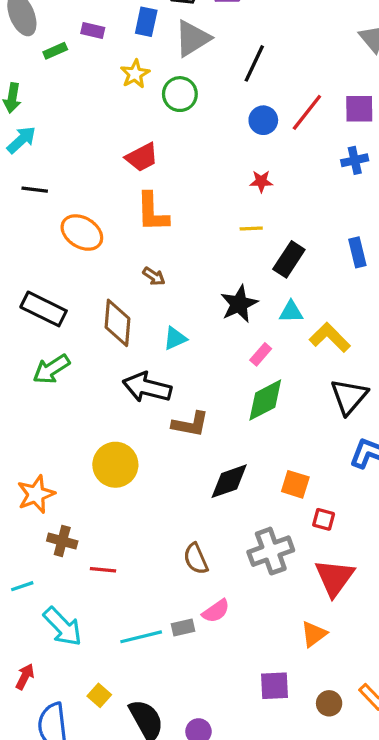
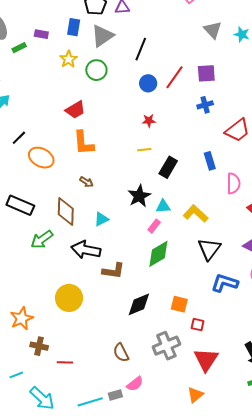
black line: (35, 190) -> (19, 138), moved, turned -49
cyan triangle: (291, 312) -> (163, 206), moved
green arrow: (51, 369) -> (42, 239), moved

